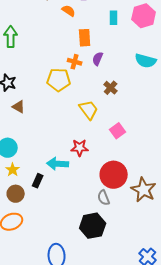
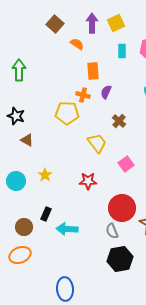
cyan arrow: (58, 164) -> (67, 229), moved
yellow star: (13, 170) -> (45, 175), moved
black hexagon: (93, 226) -> (120, 259), moved

